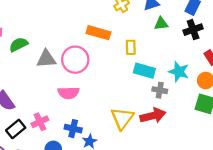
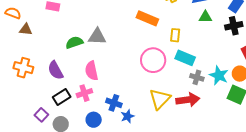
green semicircle: (19, 45) -> (74, 42), moved
pink circle: (75, 60) -> (153, 60), moved
cyan star: (179, 72) -> (219, 75), moved
pink semicircle: (68, 93) -> (92, 71), moved, turned 72

